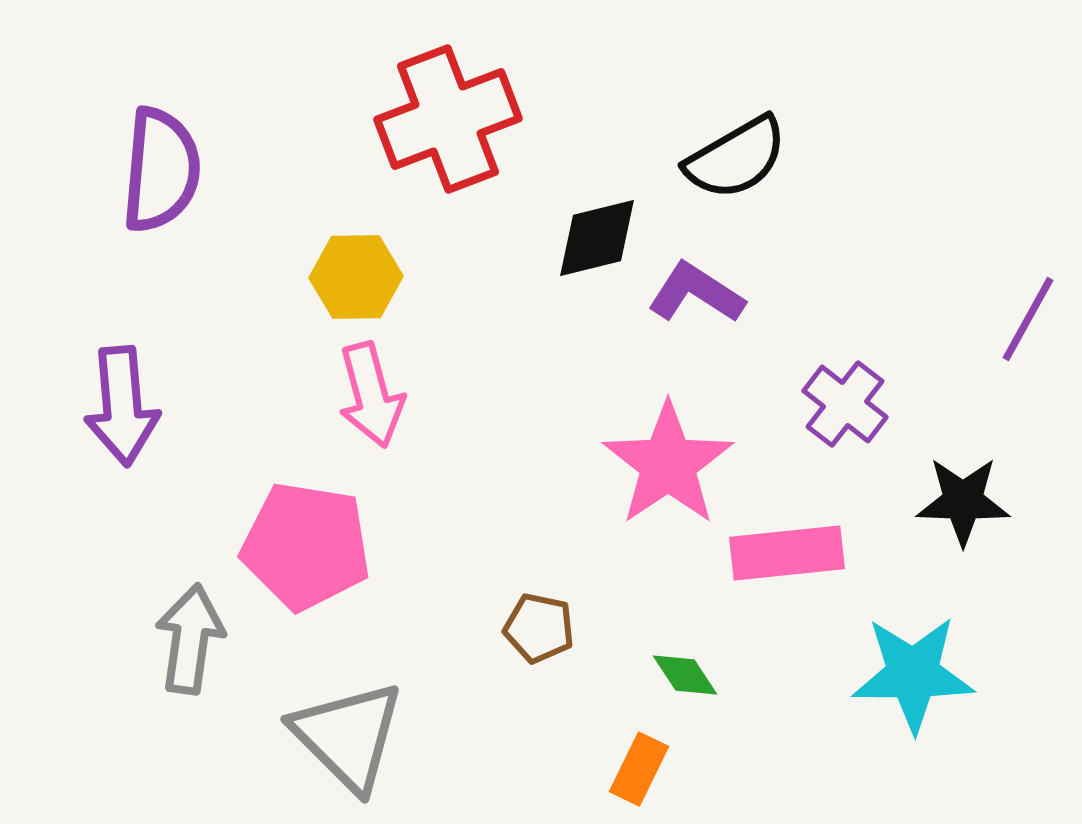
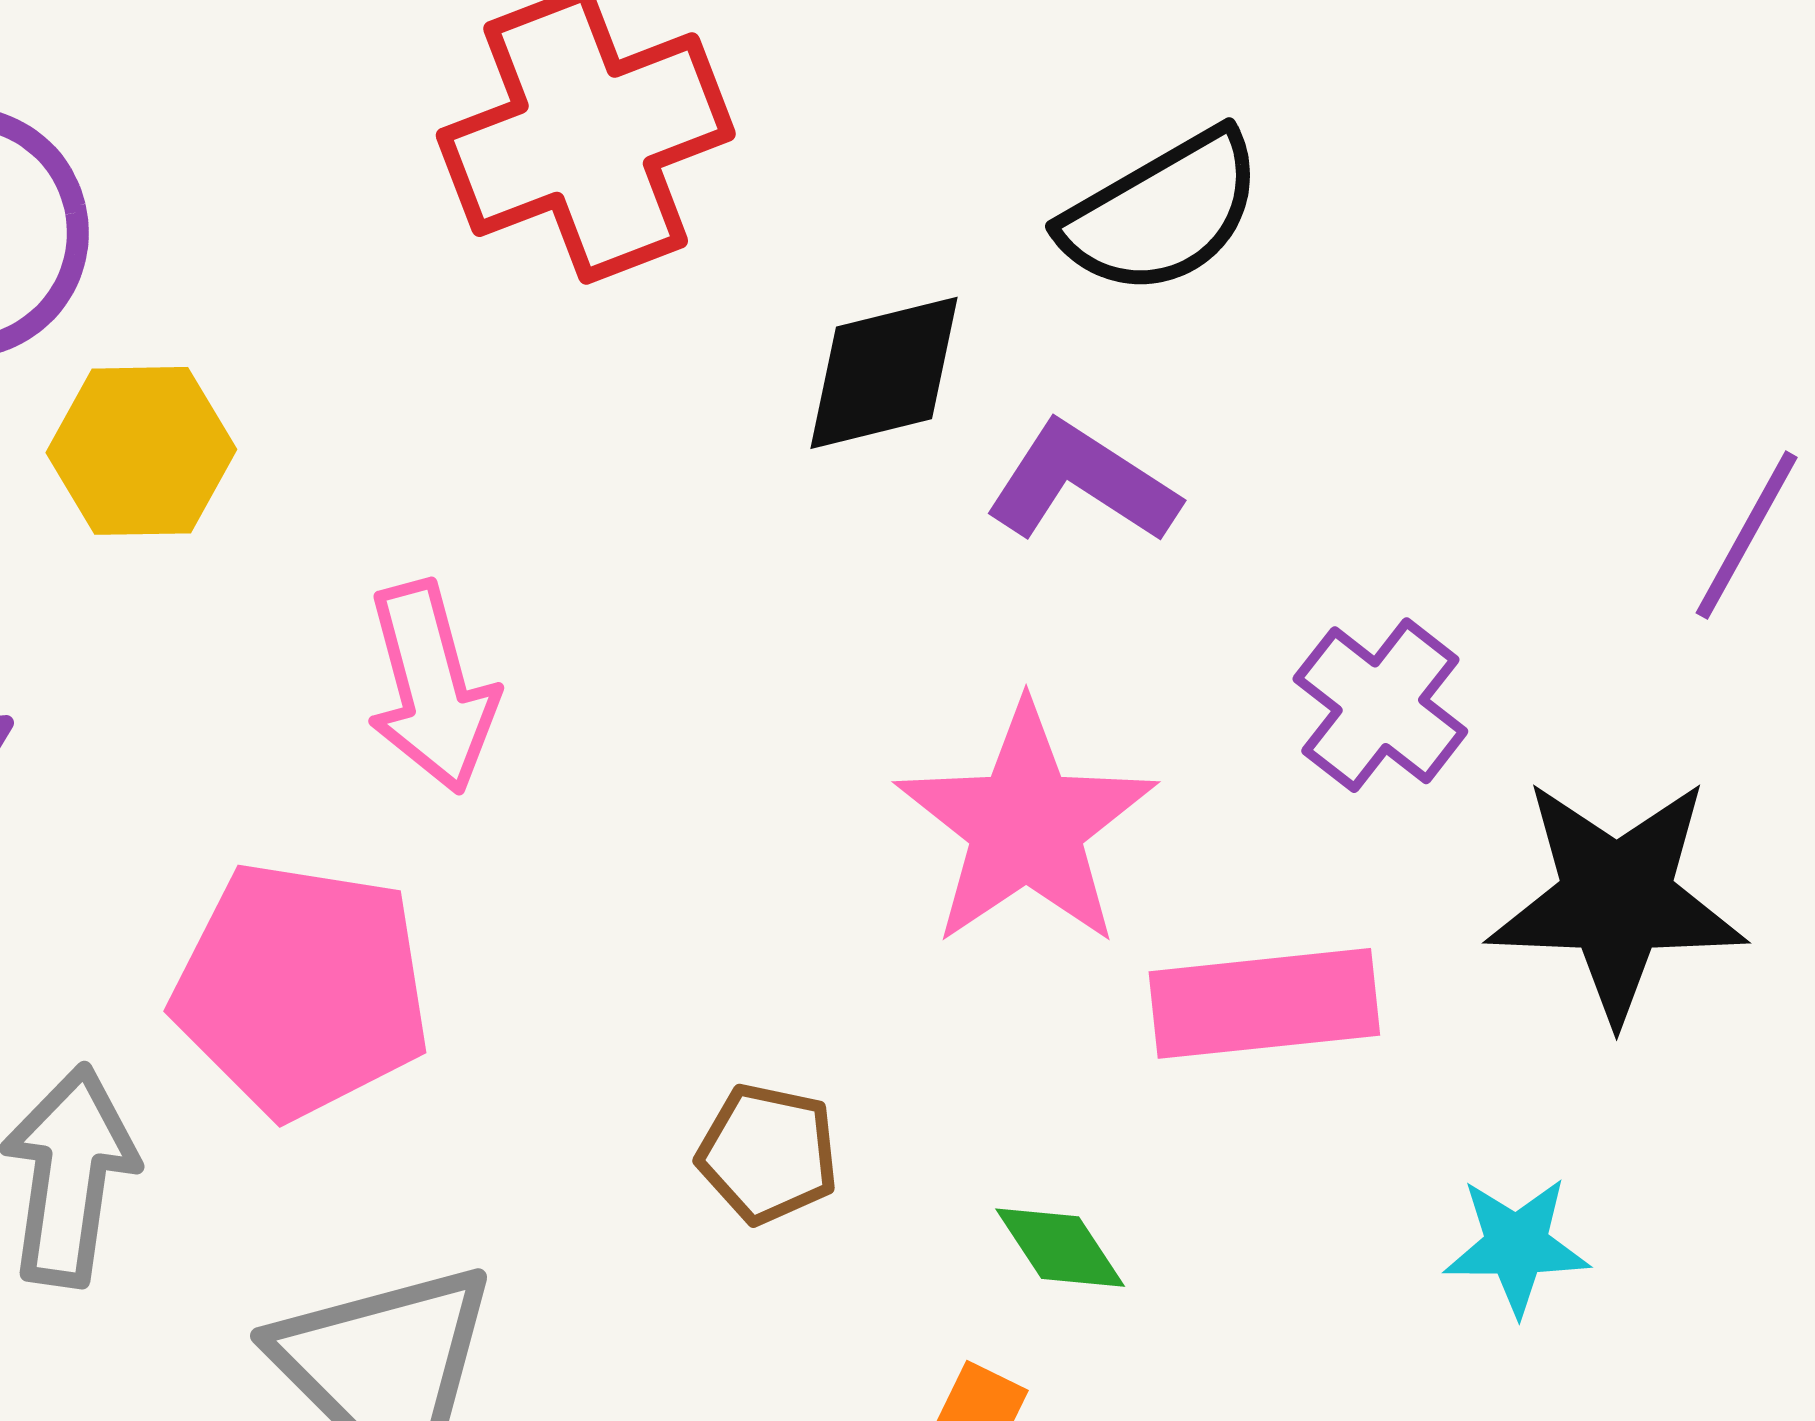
yellow hexagon: (356, 277) -> (141, 451), moved
black star: (963, 501) -> (1617, 899), size x1.4
cyan star: (913, 674) -> (1516, 1246), size x0.6

